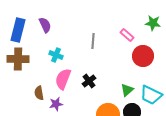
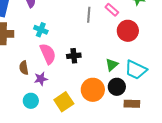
gray line: (93, 41) -> (89, 15), moved
pink semicircle: (63, 79) -> (48, 54), turned 135
black cross: (89, 81) -> (74, 56), turned 32

